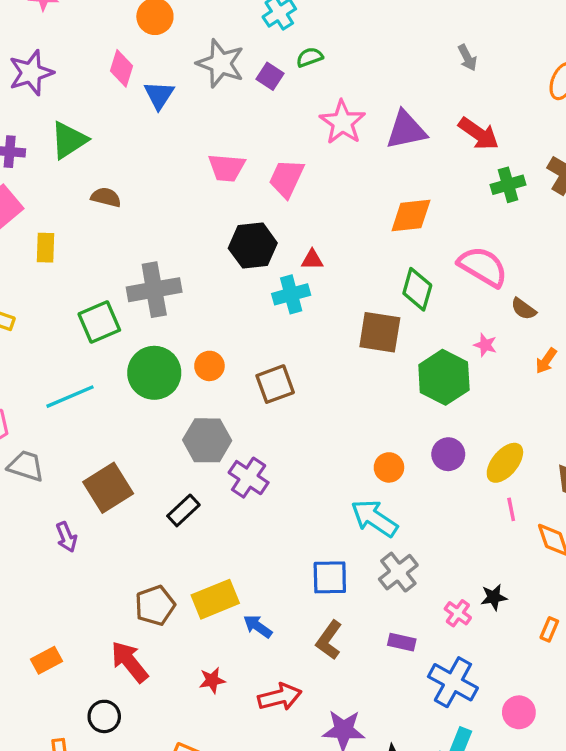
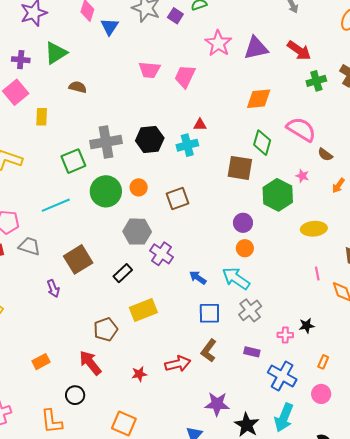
black hexagon: (253, 246) -> (150, 139), moved
purple circle: (448, 454) -> (243, 223), moved
yellow ellipse: (505, 463) -> (314, 229), moved, turned 45
yellow rectangle: (215, 599) -> (143, 310), moved
pink cross: (458, 613) -> (285, 335), turned -35
blue arrow: (258, 626) -> (198, 278), moved
orange rectangle: (549, 629) -> (323, 362), moved
red arrow: (280, 697) -> (178, 364), moved

